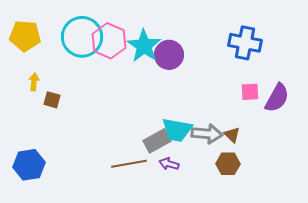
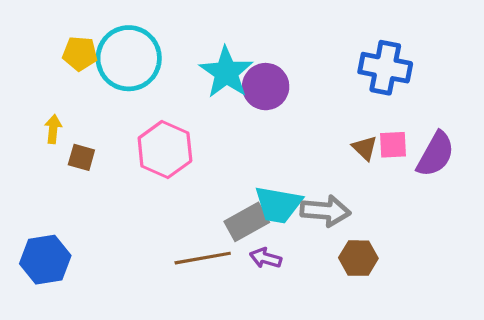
yellow pentagon: (25, 36) -> (80, 54), moved, size x0.7
pink hexagon: (109, 41) -> (165, 150), moved
brown triangle: (232, 135) -> (365, 148), moved

